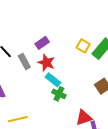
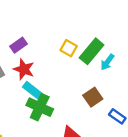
green cross: (59, 94) -> (40, 107), size x1.5

